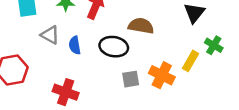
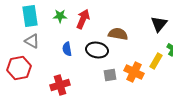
gray triangle: (50, 35) -> (32, 41), moved
red cross: (66, 92) -> (60, 85), turned -36

